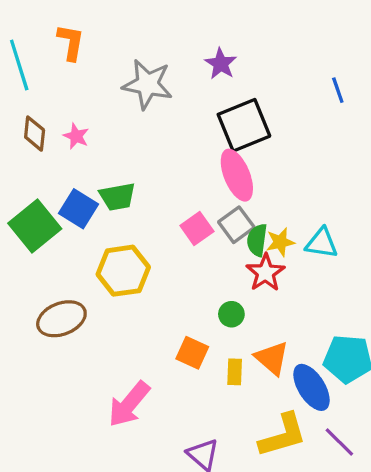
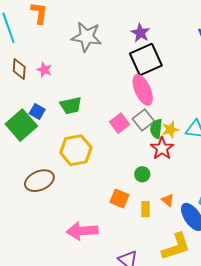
purple star: (221, 64) -> (140, 33), moved
blue square: (78, 209) -> (37, 112), moved, size x0.7
orange triangle: (272, 358) -> (168, 200), size x0.6
pink arrow: (129, 404) -> (82, 231), turned 48

